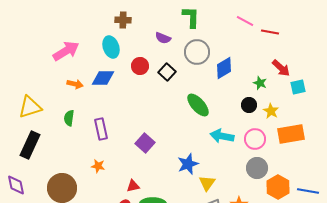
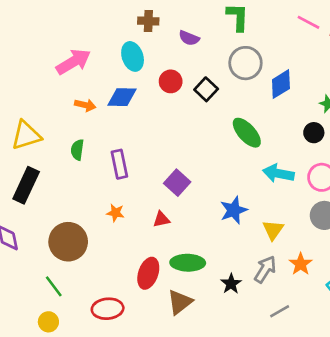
purple semicircle: (163, 38) -> (189, 38), moved
yellow triangle: (207, 183) -> (273, 230), moved
red triangle: (133, 186) -> (161, 219), moved

